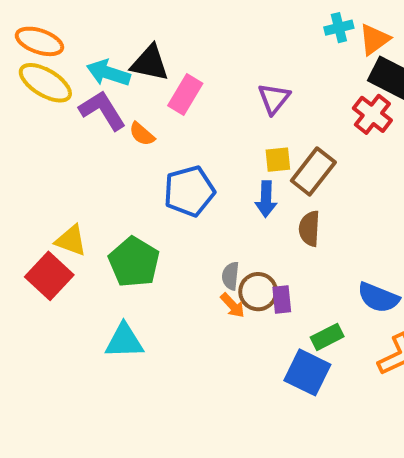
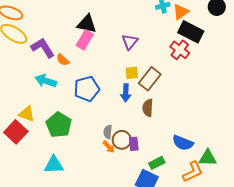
black triangle: (150, 63) -> (87, 24), moved
cyan arrow: (108, 73) -> (46, 81), moved

